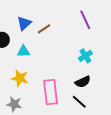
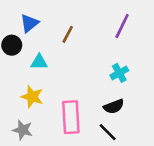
purple line: (85, 20) -> (122, 26), turned 48
blue triangle: (24, 23) -> (29, 23), moved
brown line: (44, 29) -> (68, 34), turned -32

